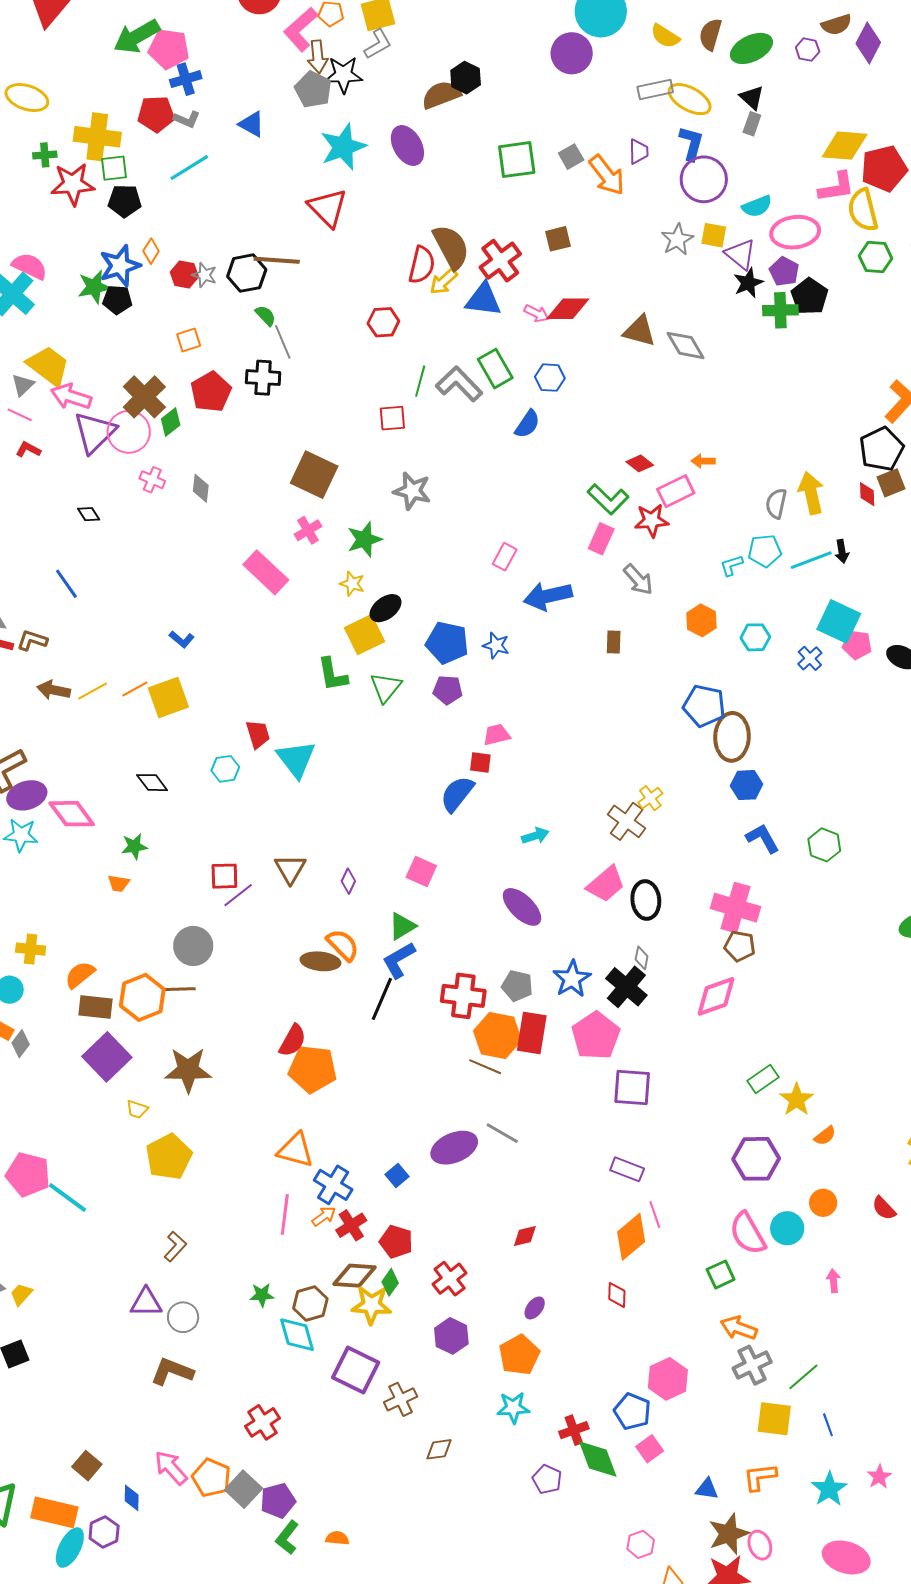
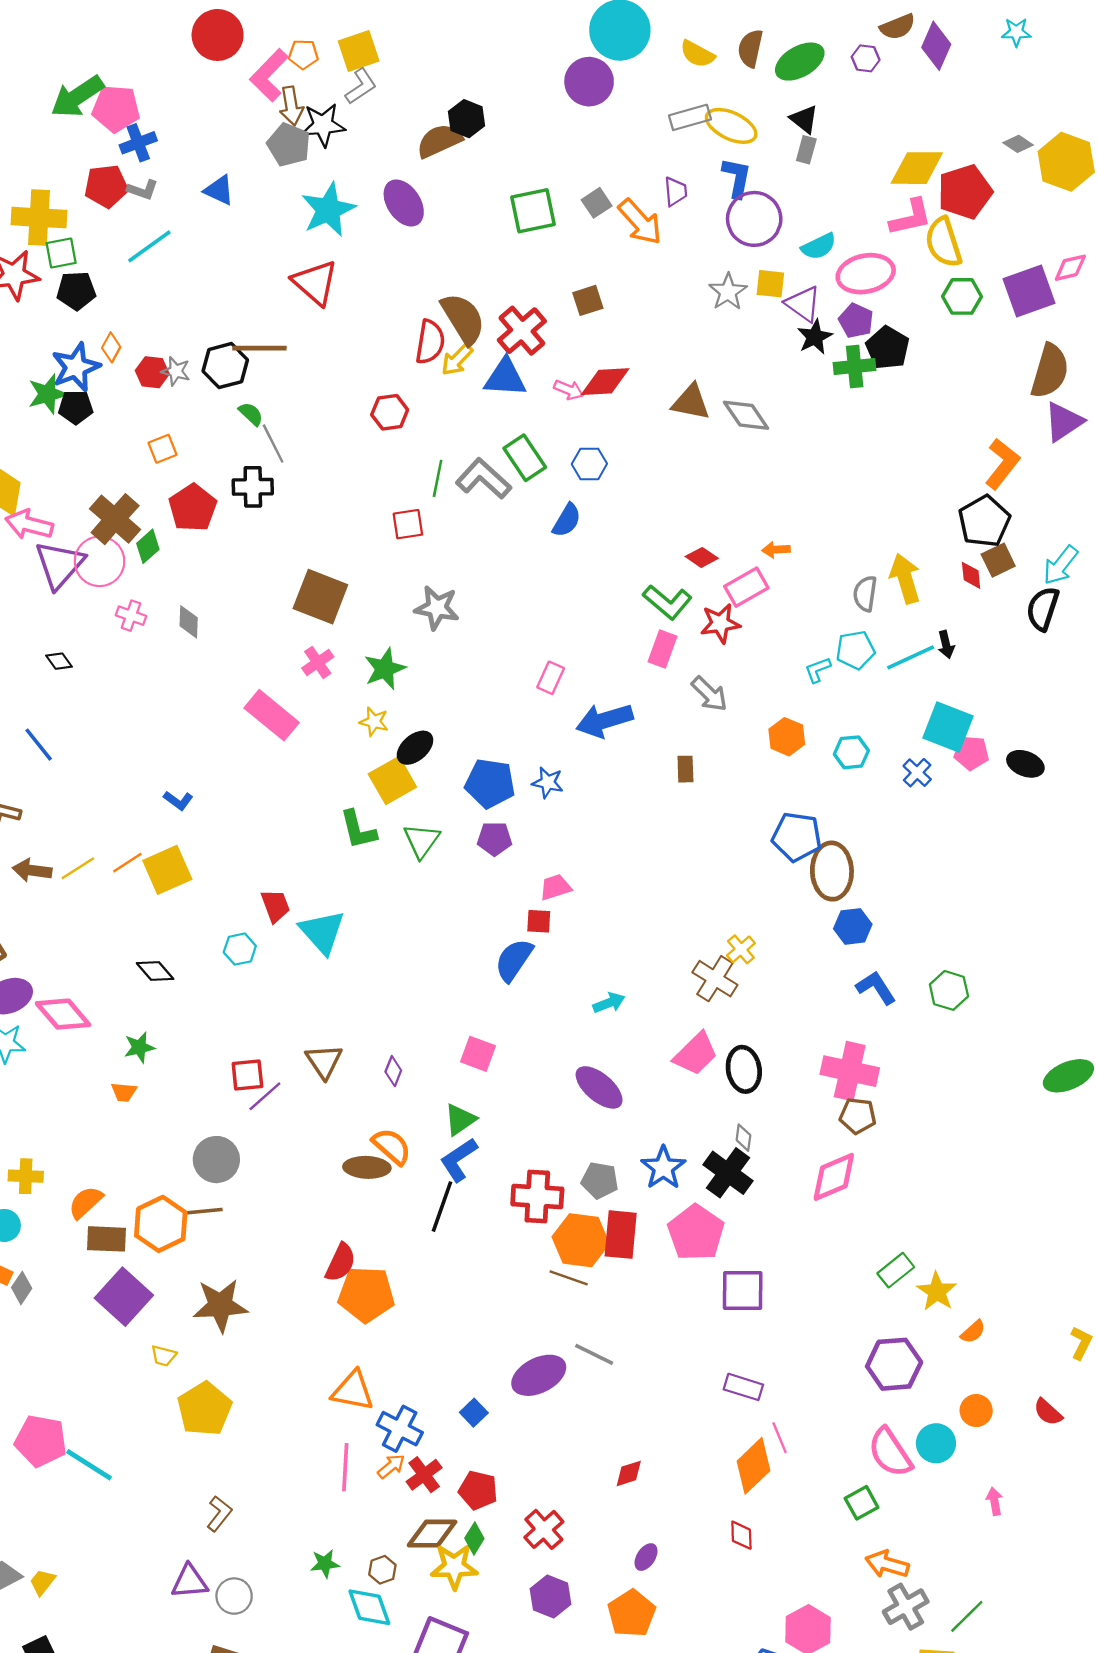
brown hexagon: (310, 1304) -> (382, 1570), size x0.7

